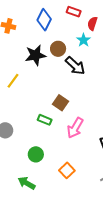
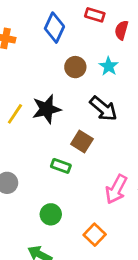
cyan star: (84, 40) -> (109, 66), moved
black star: (35, 55) -> (46, 109), moved
black arrow: (75, 66) -> (103, 109), moved
pink arrow: (75, 128) -> (116, 189), moved

